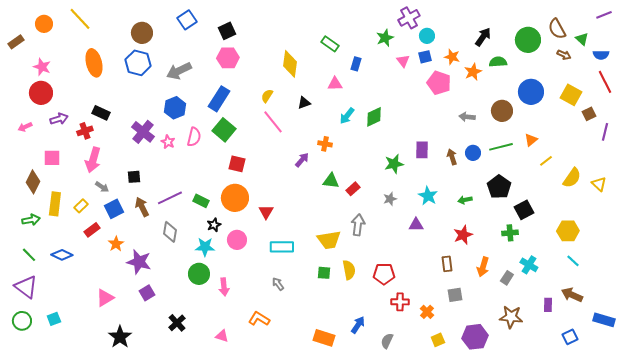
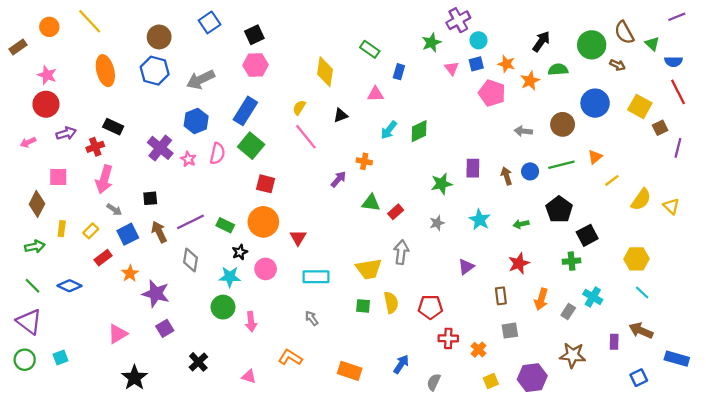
brown arrow: (564, 55) -> (617, 65), moved
yellow rectangle: (55, 204) -> (62, 229), size x0.6
purple triangle: (416, 225) -> (466, 267), moved, turned -35
orange rectangle: (324, 338) -> (350, 371), moved

